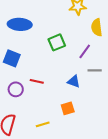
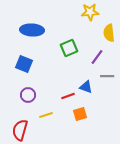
red line: (37, 81) -> (68, 96), moved, turned -32
yellow line: (43, 124) -> (46, 115), moved

